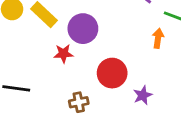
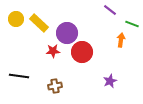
red circle: (112, 73) -> (82, 52), moved
brown cross: (79, 102) -> (55, 86), moved

